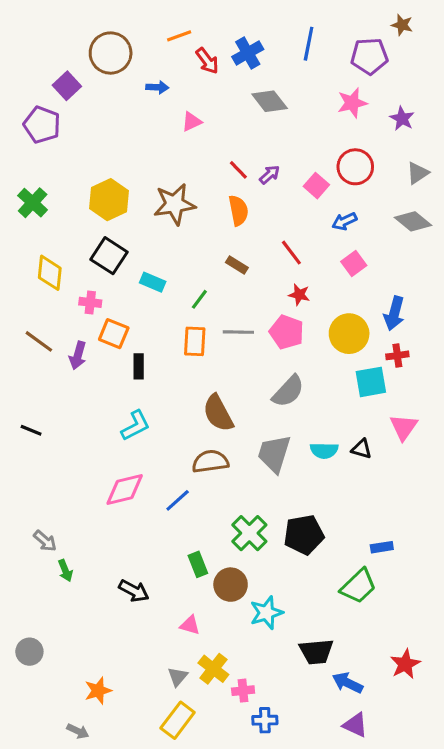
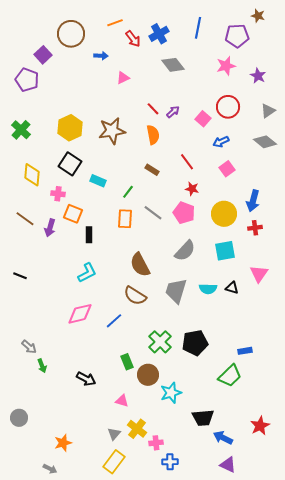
gray line: (238, 332) -> (153, 213), turned 36
cyan square: (371, 382) -> (225, 251), moved
brown semicircle: (210, 461) -> (135, 296), turned -140

